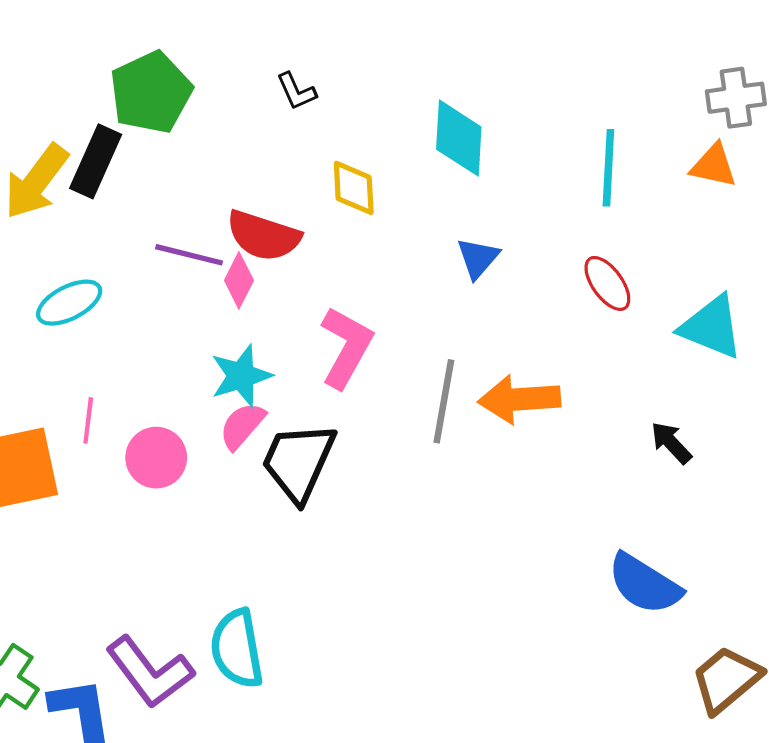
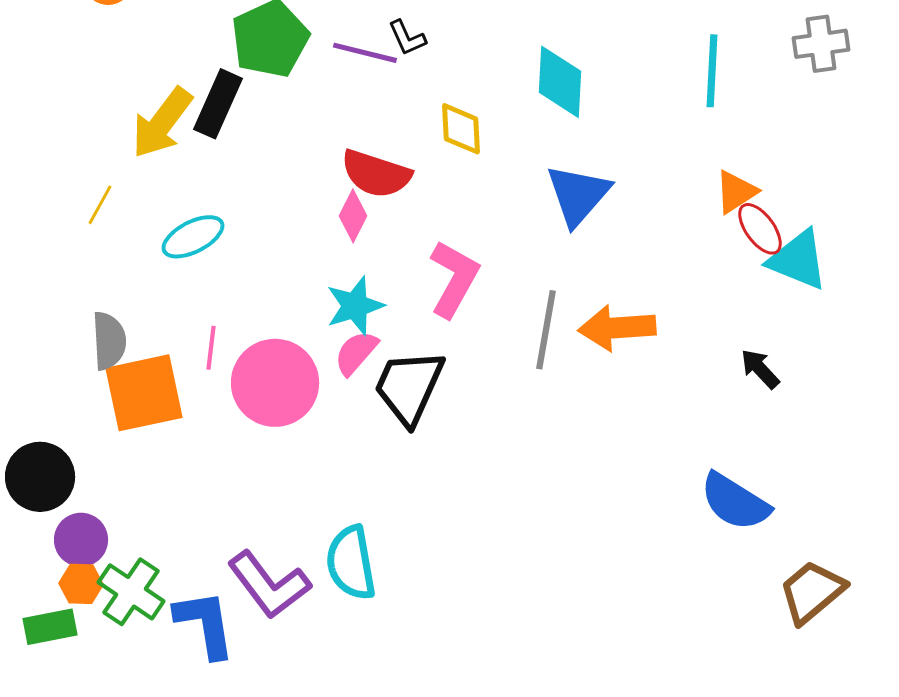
orange triangle: (714, 166) -> (736, 192), moved, turned -45
cyan line: (608, 168) -> (712, 71), moved
purple line: (189, 255) -> (365, 53), moved
blue triangle: (478, 258) -> (578, 195), size x1.6
red ellipse: (607, 283) -> (760, 229), moved
pink circle: (156, 458) -> (275, 383), size x1.5

